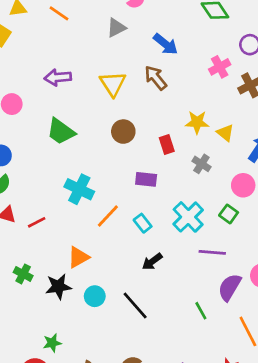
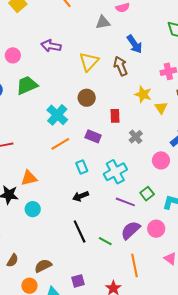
yellow star: (197, 122) -> (143, 94), moved
green trapezoid: (61, 131) -> (27, 85), moved, turned 105
yellow triangle: (225, 133) -> (161, 108), moved
cyan cross: (79, 189) -> (57, 115), moved
green square: (229, 214) -> (147, 194), moved
orange line: (108, 216) -> (60, 144), moved
black line: (135, 305) -> (80, 232), moved
green line: (201, 311) -> (105, 241), turned -48

